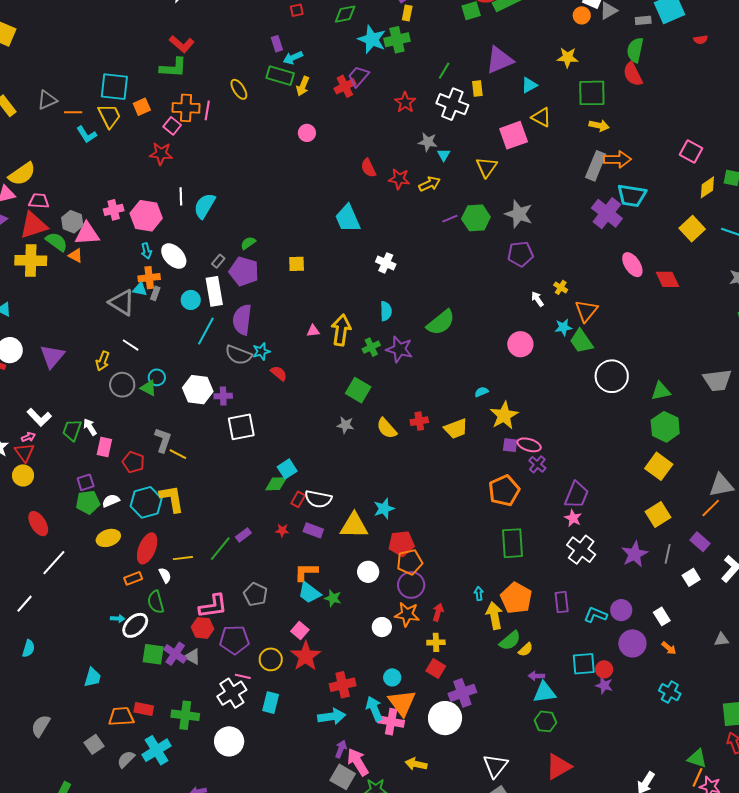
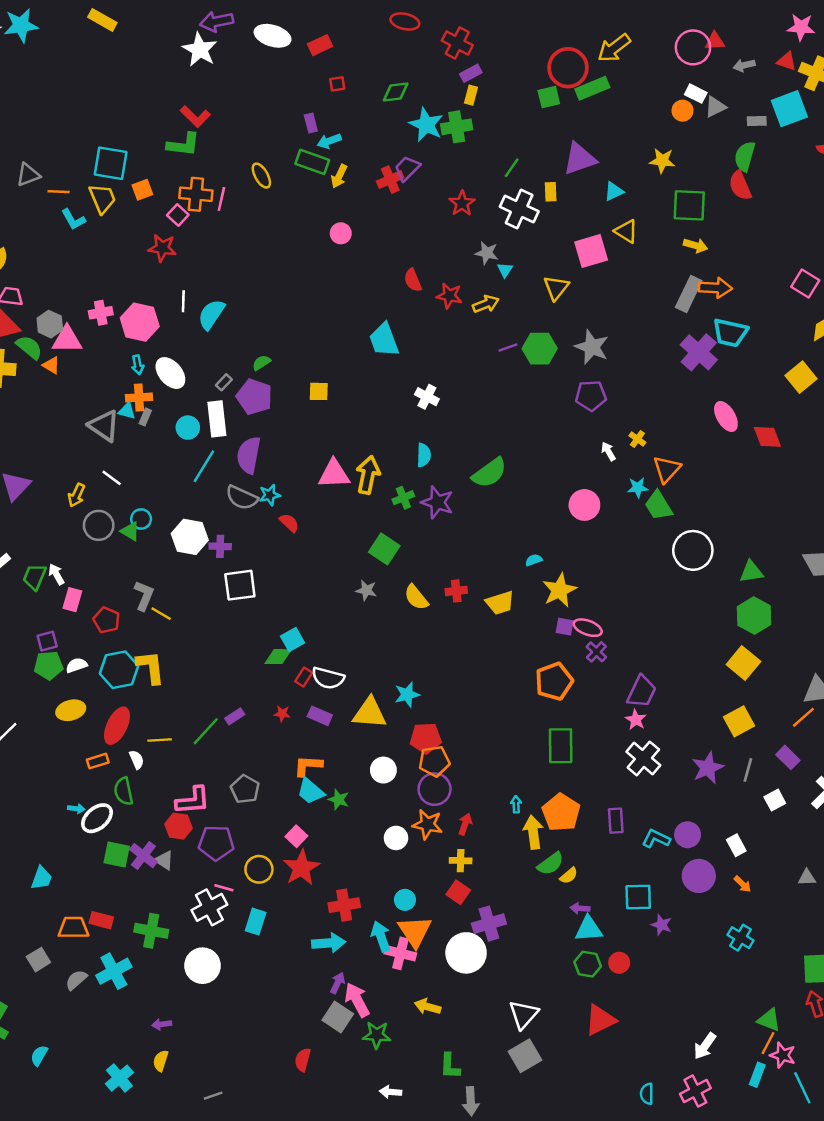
pink triangle: (313, 331) -> (334, 474), size x2.0
red circle: (604, 669) -> (619, 963), moved

